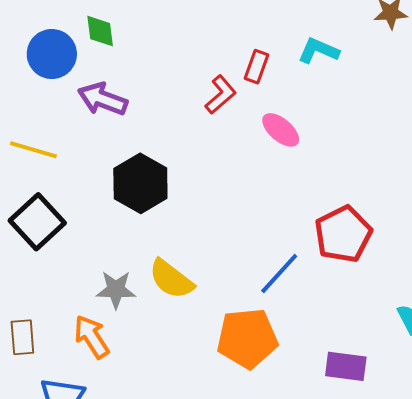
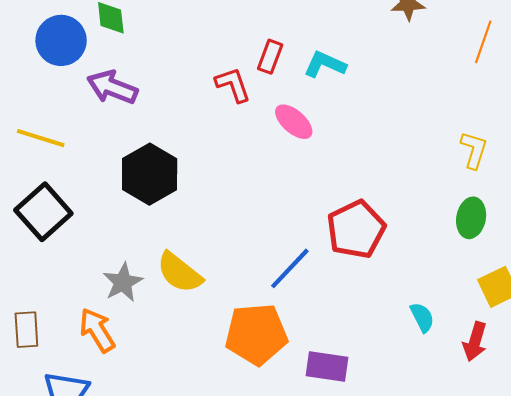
cyan L-shape: (318, 51) -> (325, 64), moved
red L-shape: (221, 95) -> (233, 85), turned -69
gray star: (116, 290) -> (123, 282), turned -30
purple rectangle: (346, 366) -> (327, 367), moved

